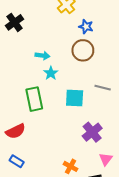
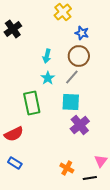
cyan arrow: (42, 56) -> (47, 56), moved, turned 96
gray line: (103, 88) -> (72, 77), moved, turned -63
purple cross: (92, 132) -> (80, 125), moved

